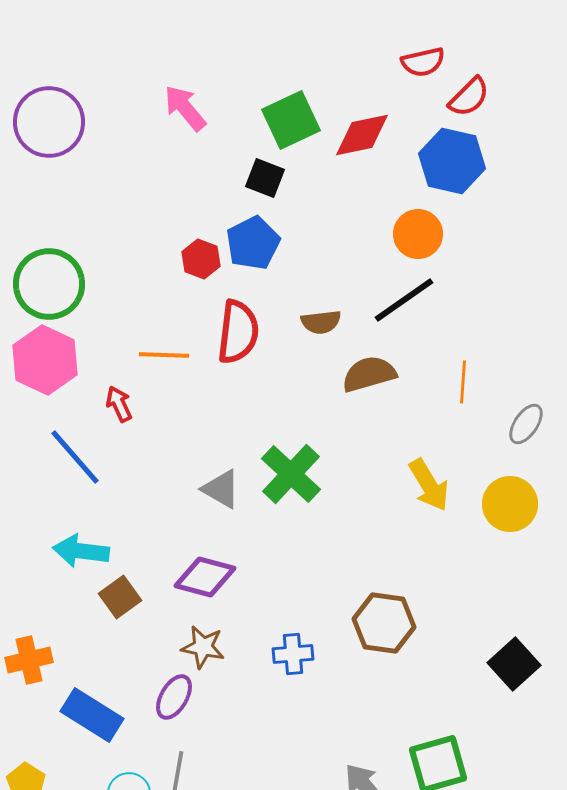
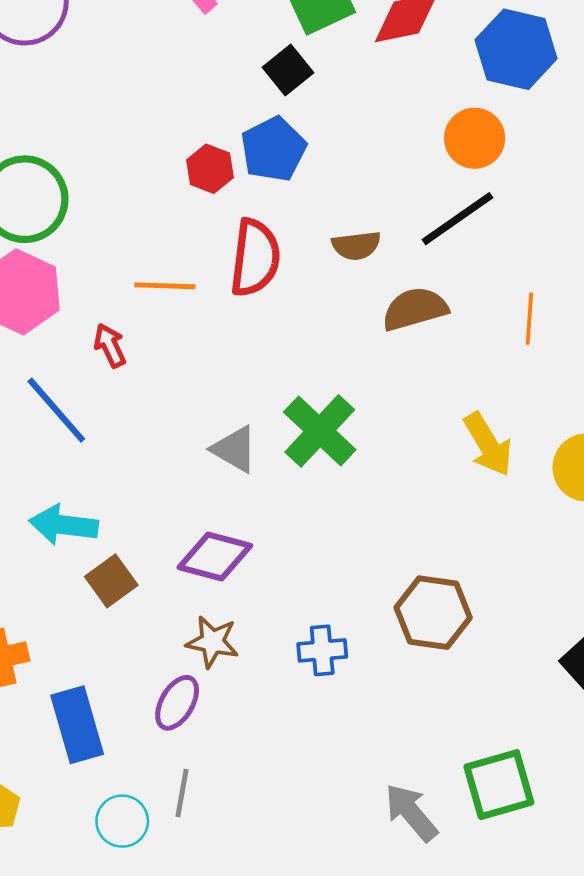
black square: (265, 178) -> (288, 70), turned 30
blue rectangle: (92, 715) -> (77, 725), turned 42

